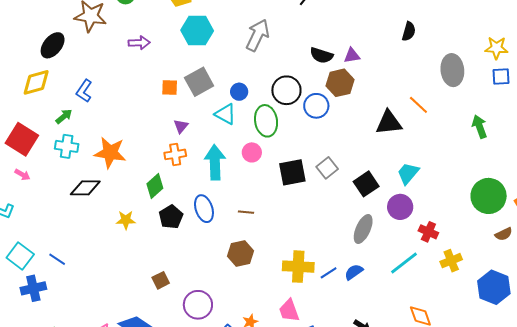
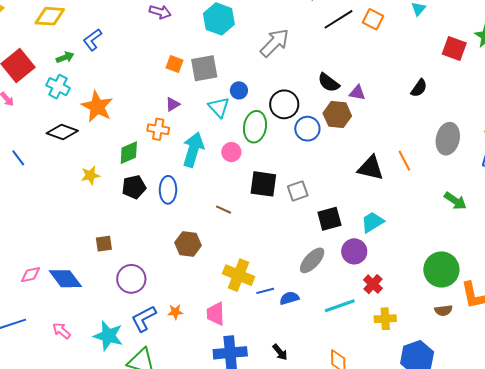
green arrow: (480, 127) -> (455, 201), turned 125
brown line: (246, 212) -> (223, 210), moved
yellow star: (126, 220) -> (90, 175), turned -30
blue line: (57, 259) -> (18, 158), moved

